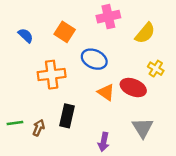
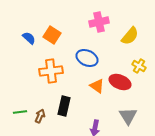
orange square: (65, 32) -> (52, 35), moved

